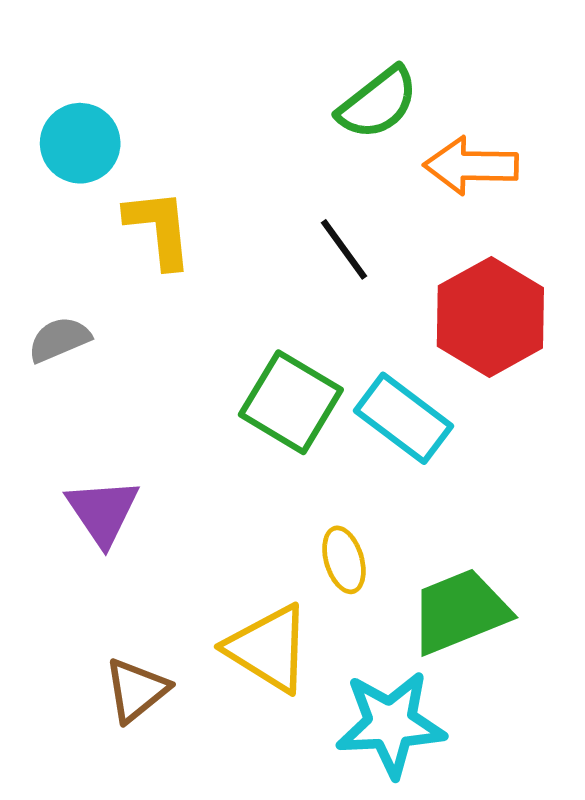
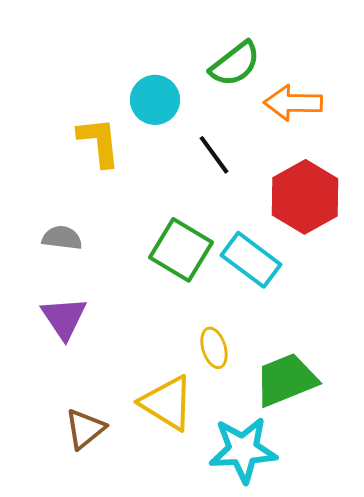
cyan circle: (80, 143) -> (155, 100), moved
gray semicircle: (59, 339) -> (62, 238), moved, turned 30

